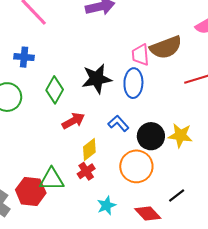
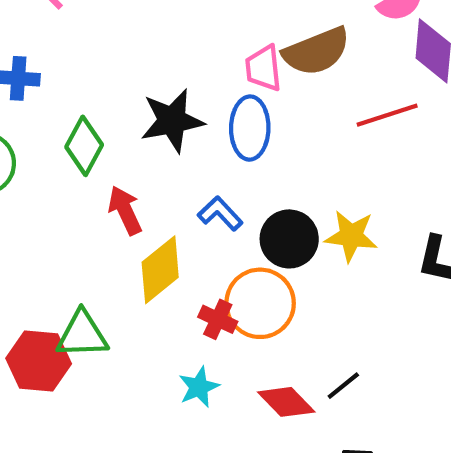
red arrow: (73, 121) -> (125, 210), turned -85
yellow diamond: (89, 149) -> (160, 270), size x1.4
red cross: (86, 171) -> (218, 319), moved, turned -30
black line: (177, 196) -> (343, 386), moved

